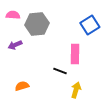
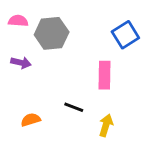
purple arrow: (15, 45) -> (21, 63), turned -144
black line: (60, 71) -> (74, 107), moved

